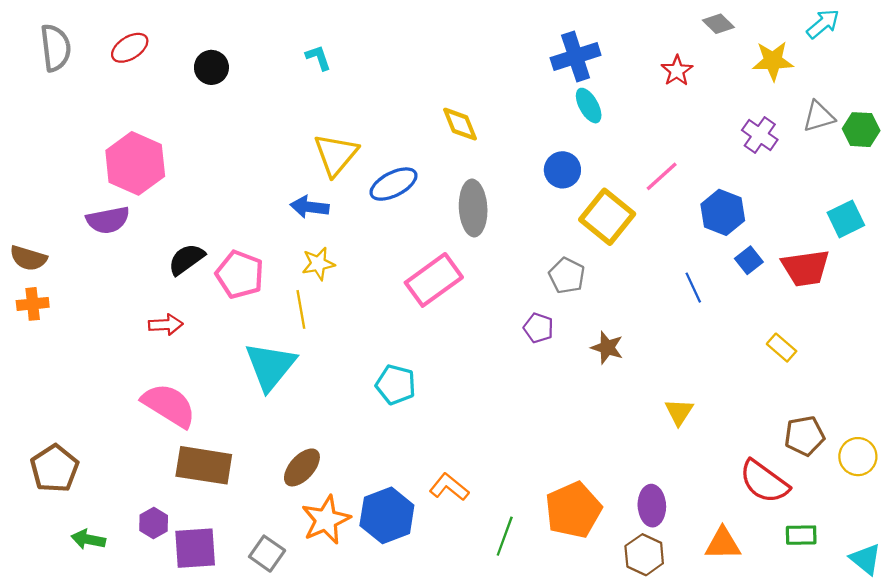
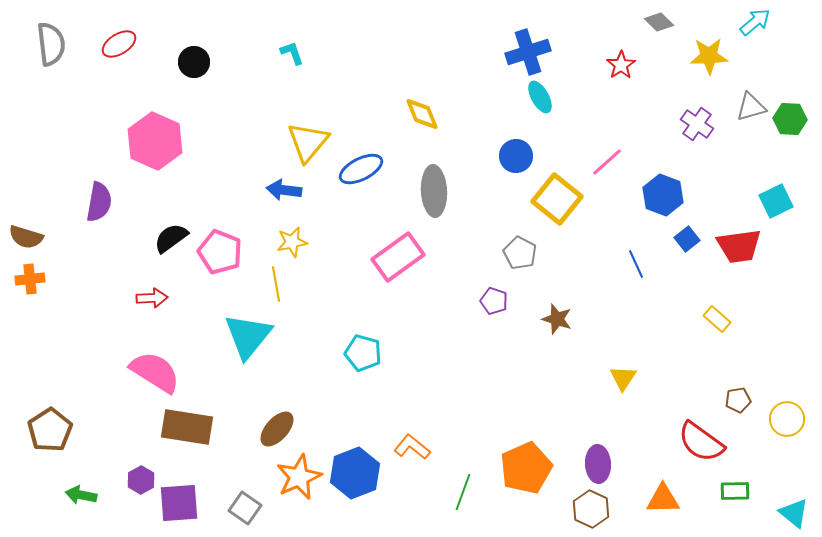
pink hexagon: (135, 163) -> (155, 141), moved
purple semicircle: (108, 220) -> (99, 202), turned -69
brown pentagon: (804, 436) -> (738, 400), size x0.7

